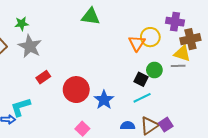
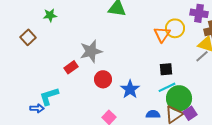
gray star: (30, 46) -> (91, 51), moved, turned 30
gray line: (178, 66) -> (202, 56), turned -40
green circle: (154, 70) -> (179, 98), moved, size x1.6
black square: (141, 79) -> (166, 69), turned -32
red circle: (76, 90) -> (103, 79), size x0.7

